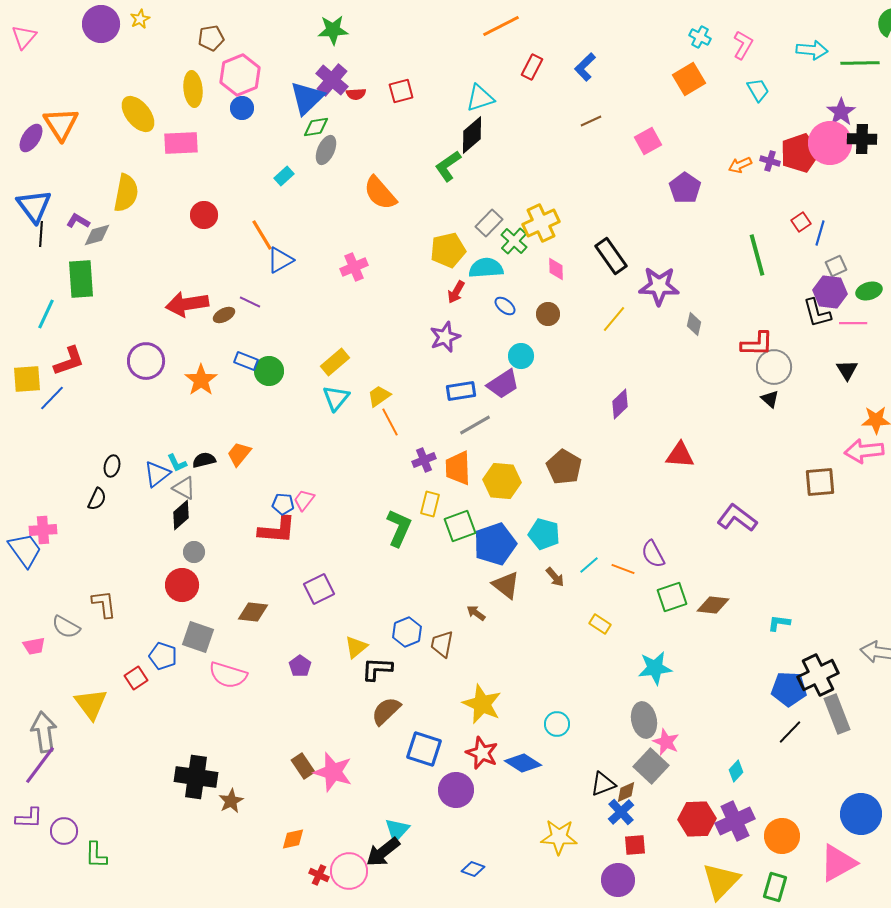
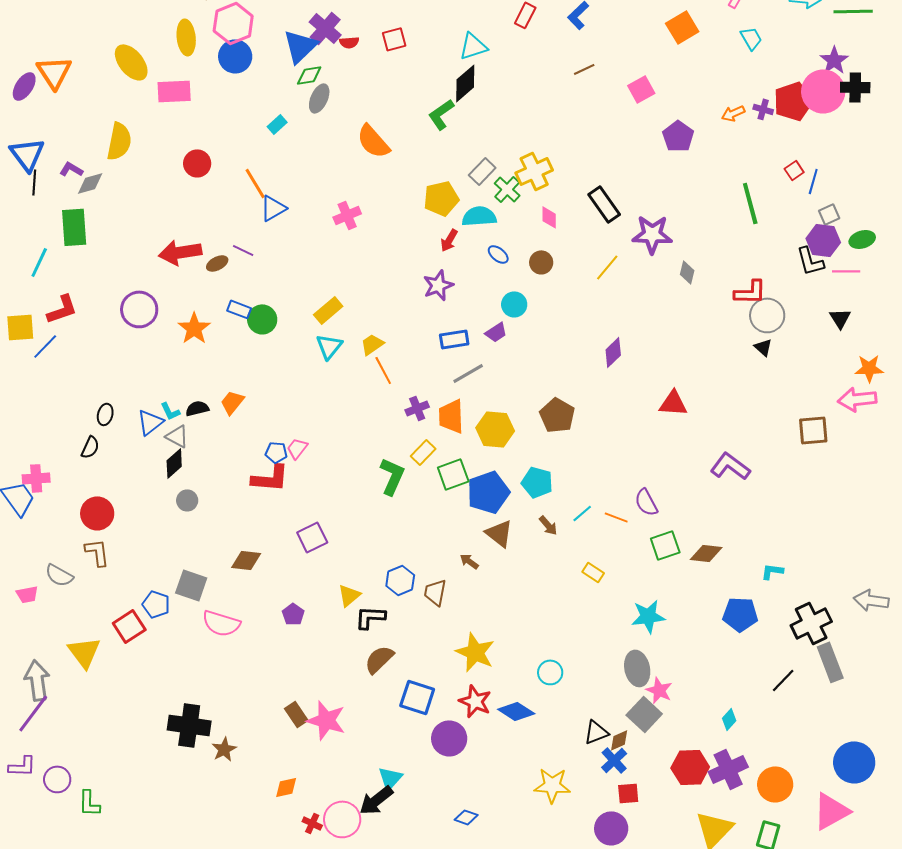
blue circle: (242, 108) -> (235, 56), size x1.4
purple trapezoid: (503, 384) -> (496, 332), size x0.7
yellow rectangle: (430, 504) -> (423, 452), turned 30
red circle: (182, 585) -> (97, 513), moved
red square: (136, 678) -> (129, 626), size x1.4
blue pentagon: (789, 689) -> (740, 614), moved

